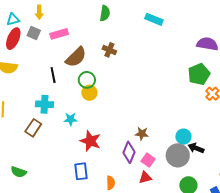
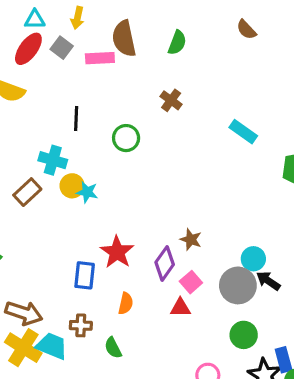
cyan rectangle: (154, 19) -> (243, 132), moved
brown semicircle: (76, 57) -> (124, 39), moved, turned 110
yellow circle: (89, 93) -> (72, 186), moved
red star: (90, 141) -> (117, 252), moved

